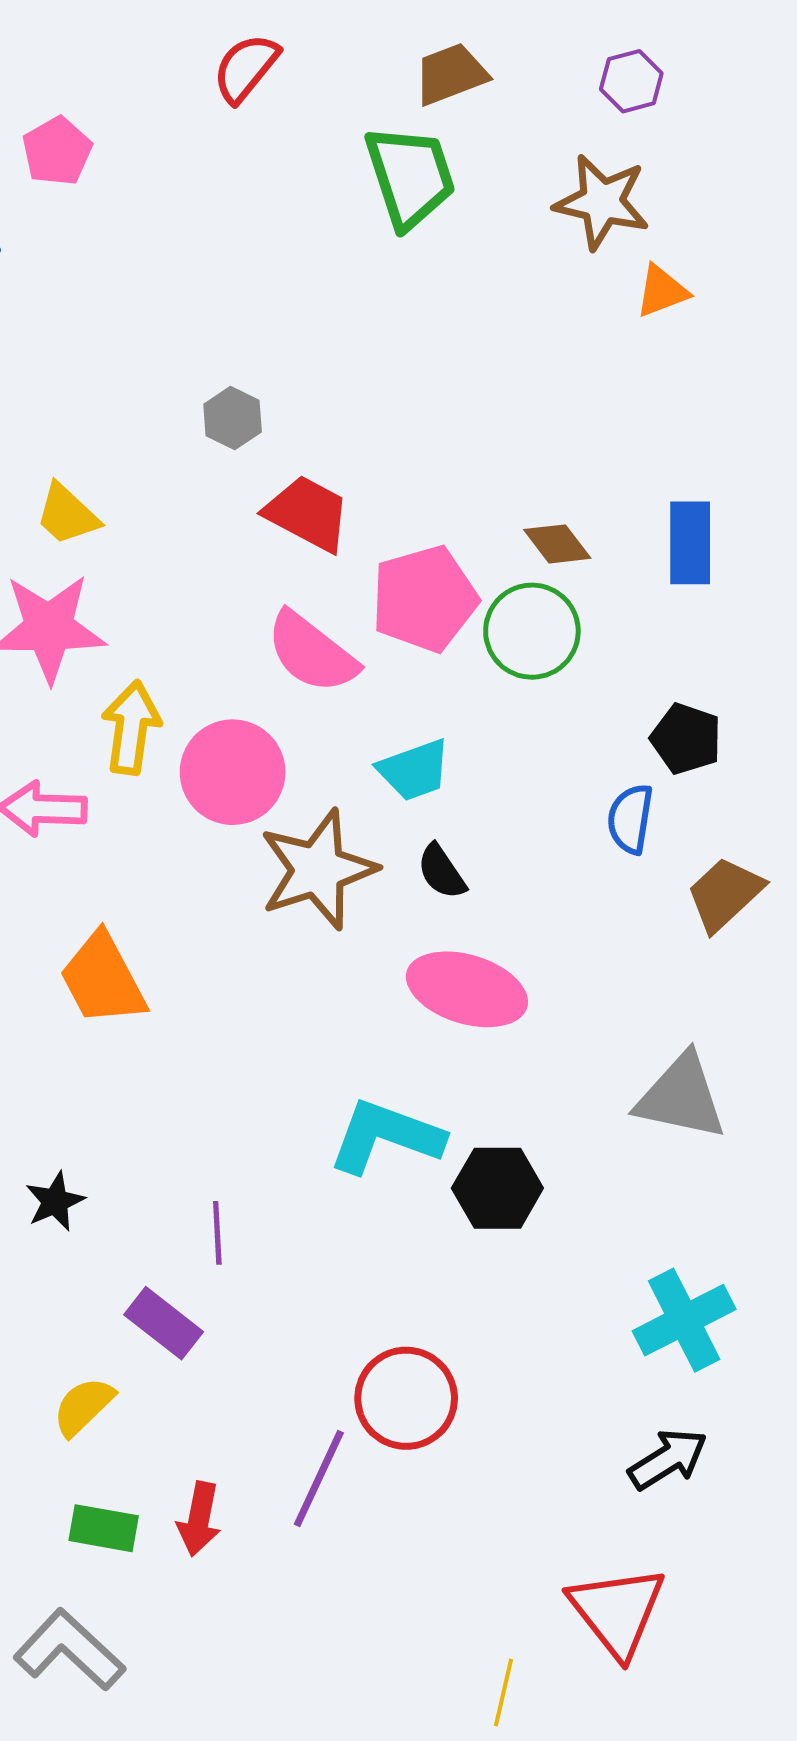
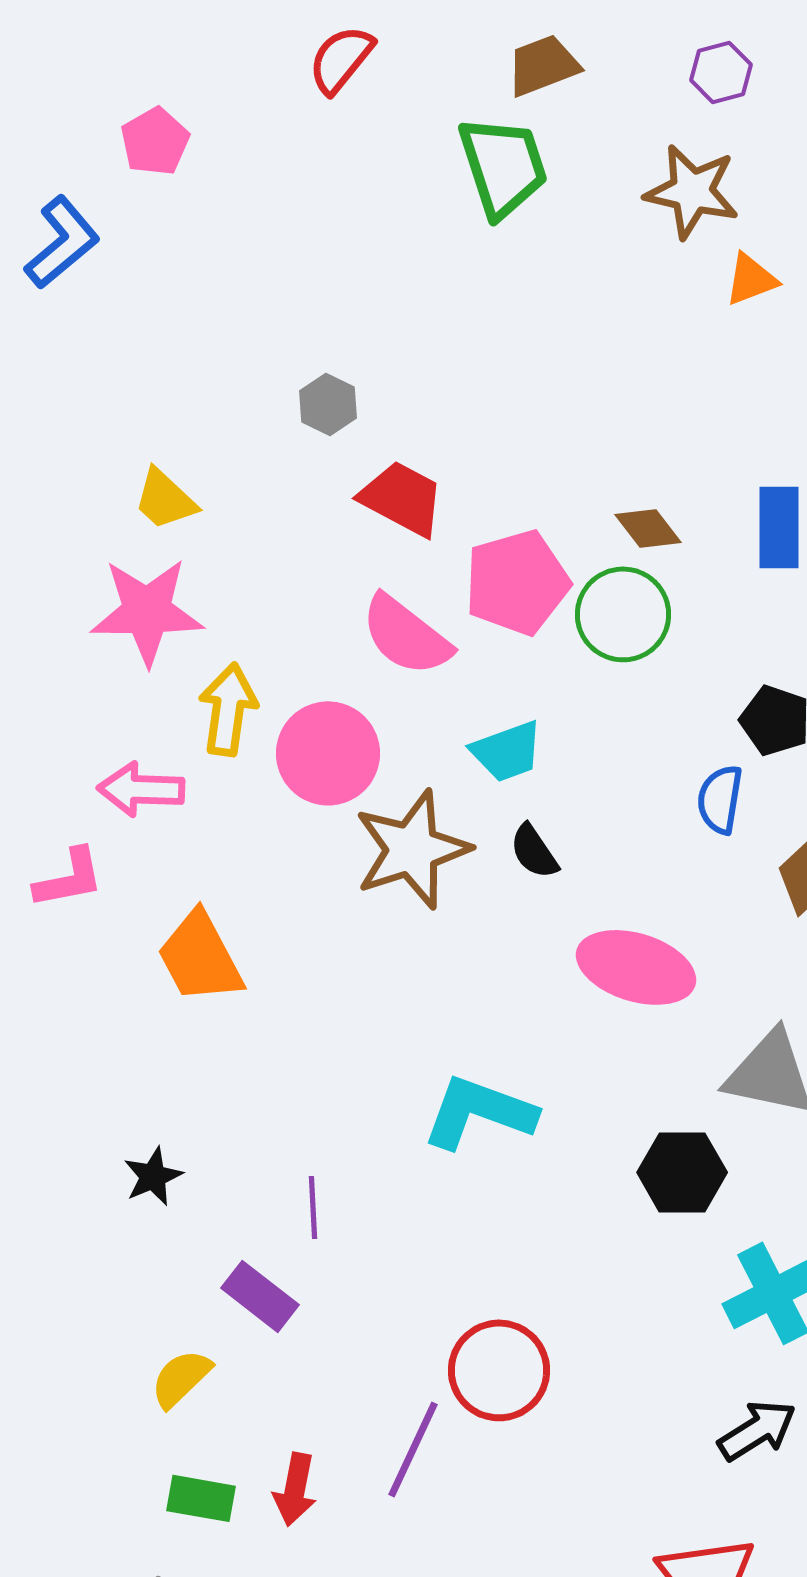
pink ellipse: (467, 989) -> (636, 967), moved
black hexagon: (497, 1188) -> (682, 1172), moved

